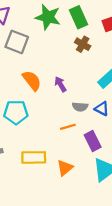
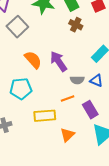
gray square: (17, 42) -> (17, 27), turned 30
purple arrow: (60, 84) -> (59, 61), size x1.5
yellow rectangle: (34, 157) -> (45, 116), moved

